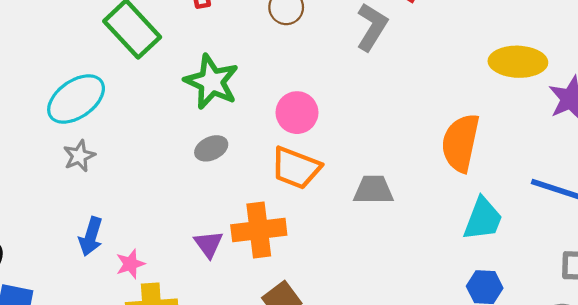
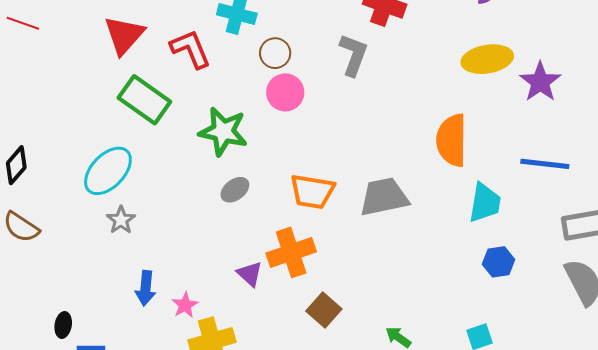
pink circle: (297, 113) -> (285, 92), moved
gray trapezoid: (373, 190) -> (384, 197), size x1.4

